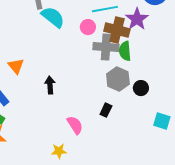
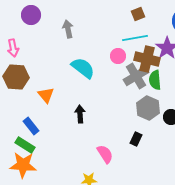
cyan semicircle: (53, 17) -> (83, 68), moved
gray cross: (106, 47) -> (136, 76), turned -35

